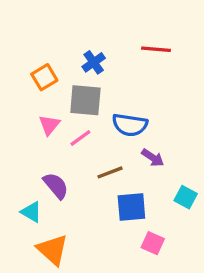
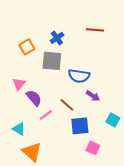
pink triangle: (49, 125) -> (19, 84), moved
pink line: (80, 138) -> (46, 115), moved
brown line: (110, 172) -> (67, 105), turned 63
purple semicircle: (56, 186) -> (34, 98), moved

